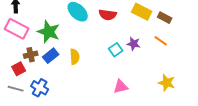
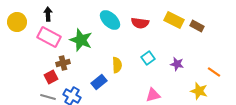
orange line: (161, 41) -> (214, 72), moved
purple star: (134, 44) -> (177, 64), moved
blue rectangle: (51, 56) -> (99, 82), moved
yellow semicircle: (75, 57) -> (117, 65), moved

